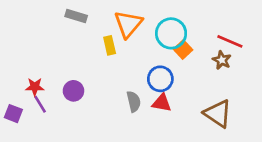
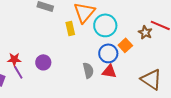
cyan circle: (171, 33) -> (105, 25), moved
orange square: (183, 49) -> (125, 45), moved
brown star: (222, 60) -> (145, 32), moved

